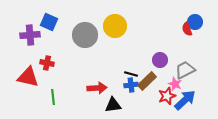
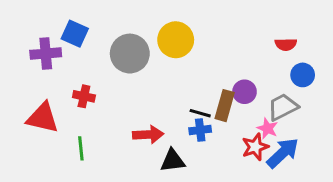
blue circle: (195, 22) -> (303, 75), moved
red semicircle: (187, 29) -> (286, 44), turned -72
red cross: (47, 63) -> (84, 96), moved
brown rectangle: (147, 81) -> (225, 106), moved, turned -30

